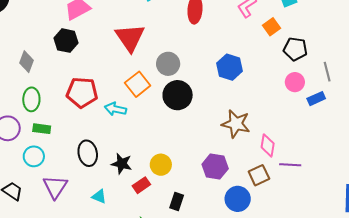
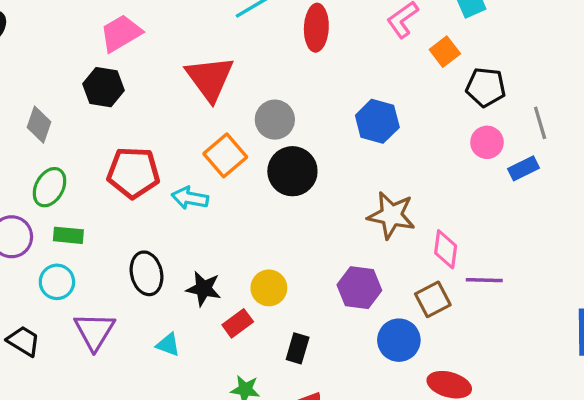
green ellipse: (31, 99) -> (50, 187), turned 30

